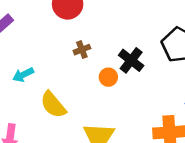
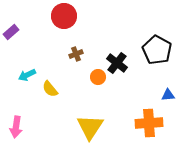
yellow semicircle: (53, 105) -> (50, 89), moved, size x0.7

